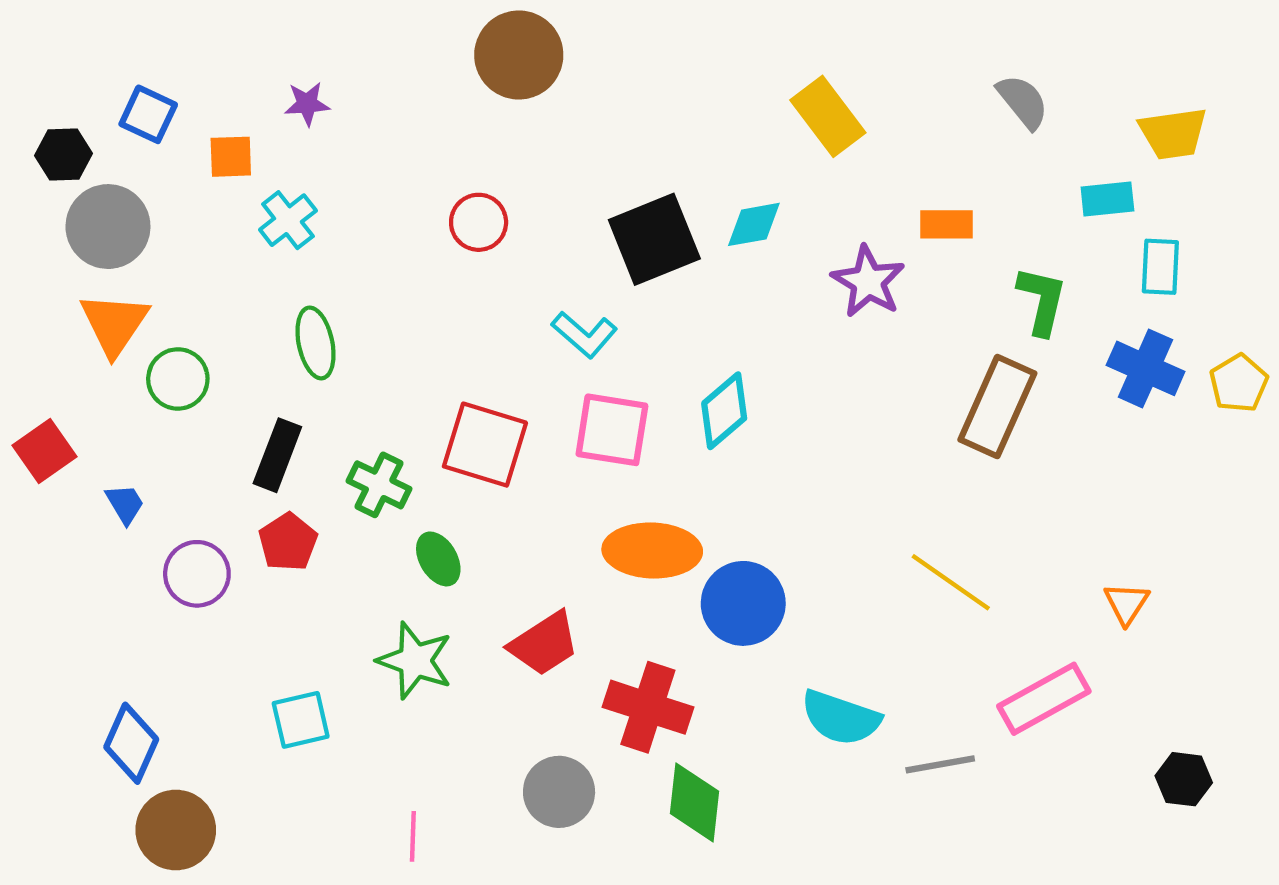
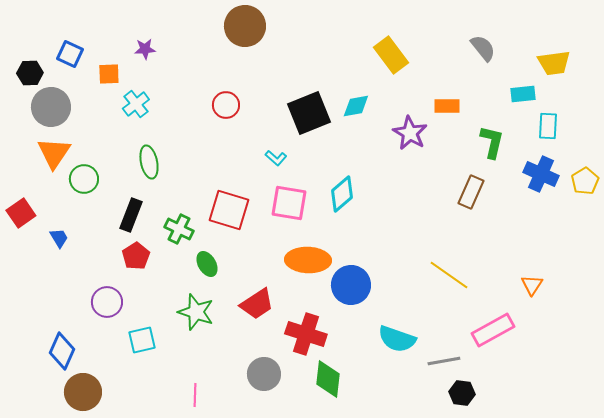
cyan L-shape: (584, 335) -> (276, 158), size x0.7
brown rectangle: (997, 407) -> (471, 192), size x0.7
purple circle: (197, 574) -> (107, 302), moved
black hexagon: (1184, 779) -> (462, 393), moved

